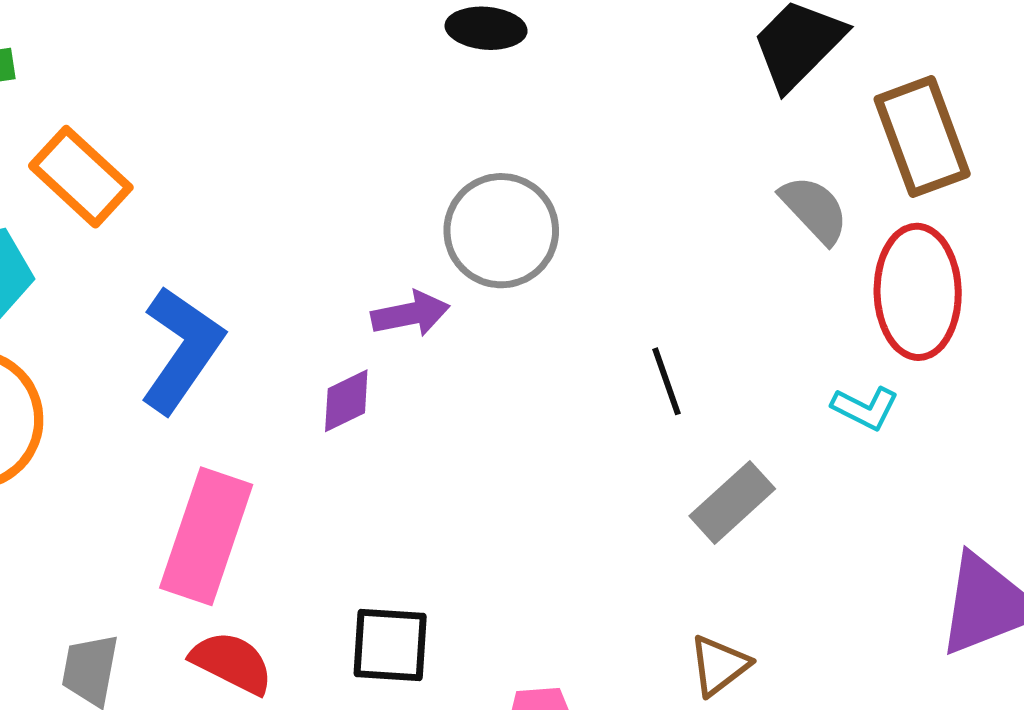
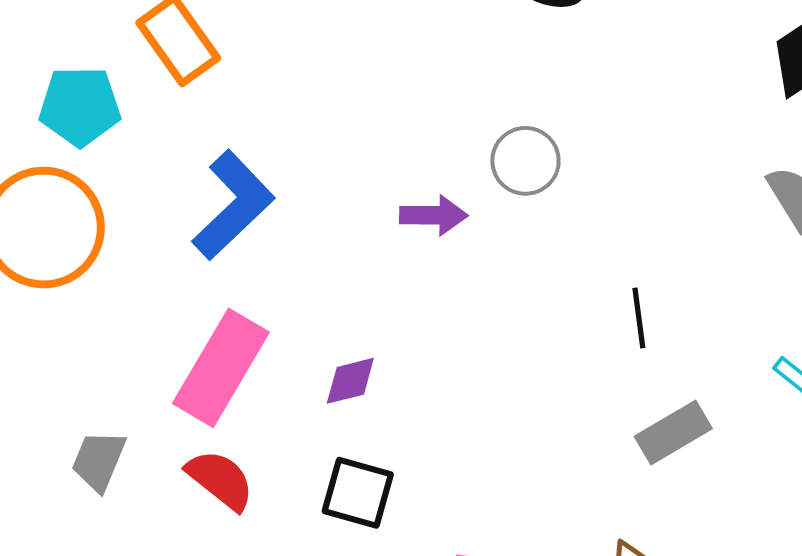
gray circle: (501, 231) -> (525, 161), size x0.7
purple diamond: (346, 401) -> (350, 381), moved

